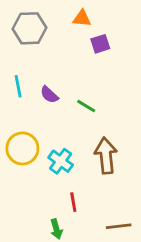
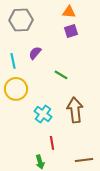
orange triangle: (82, 18) -> (69, 12), moved
purple semicircle: (49, 95) -> (35, 53), moved, turned 88
yellow circle: (22, 148) -> (16, 89), moved

